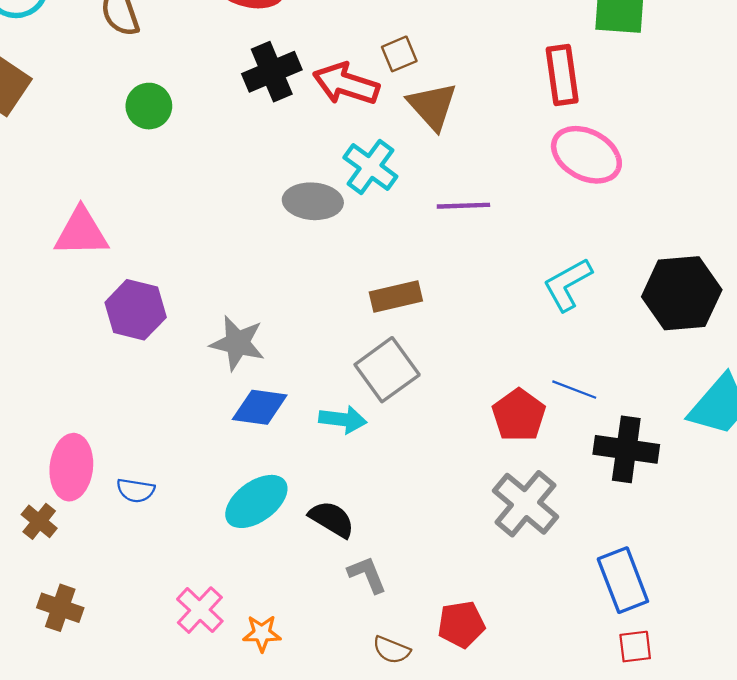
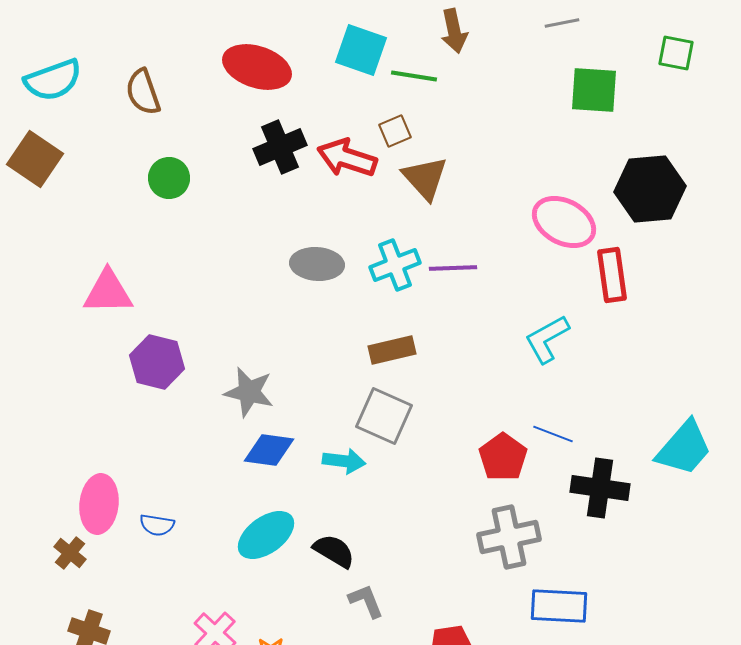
red rectangle: (562, 75) -> (612, 275), moved
cyan cross: (370, 167) -> (395, 265), moved, turned 33
black hexagon: (682, 293) -> (650, 189), moved
gray square: (387, 370) -> (384, 416), turned -30
gray cross: (525, 504) -> (509, 537), turned 38
blue rectangle: (623, 580) -> (559, 606), moved, turned -66

